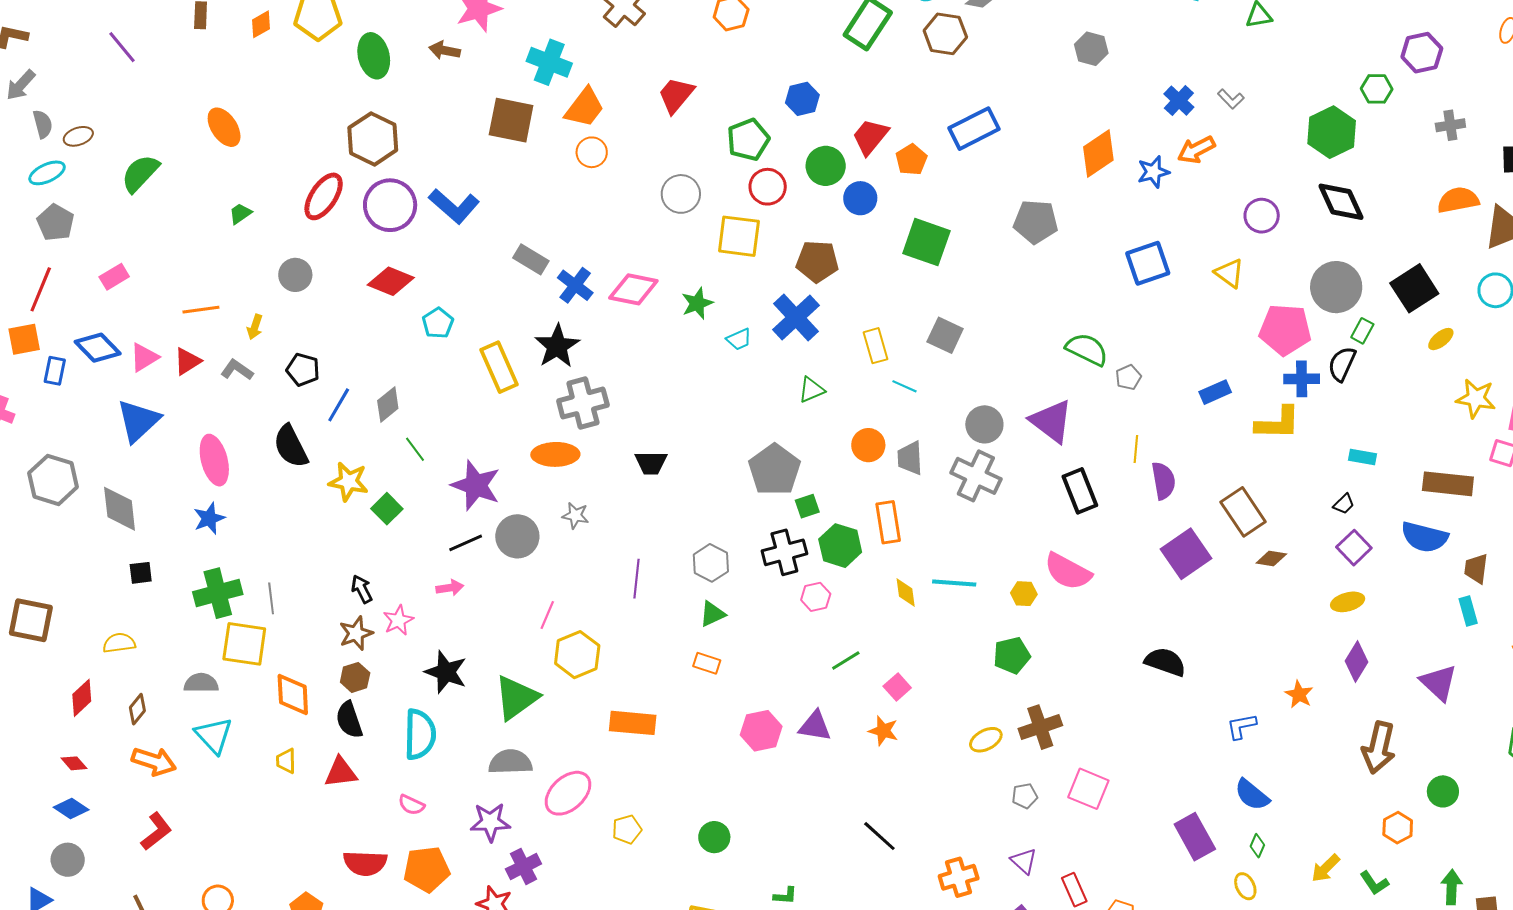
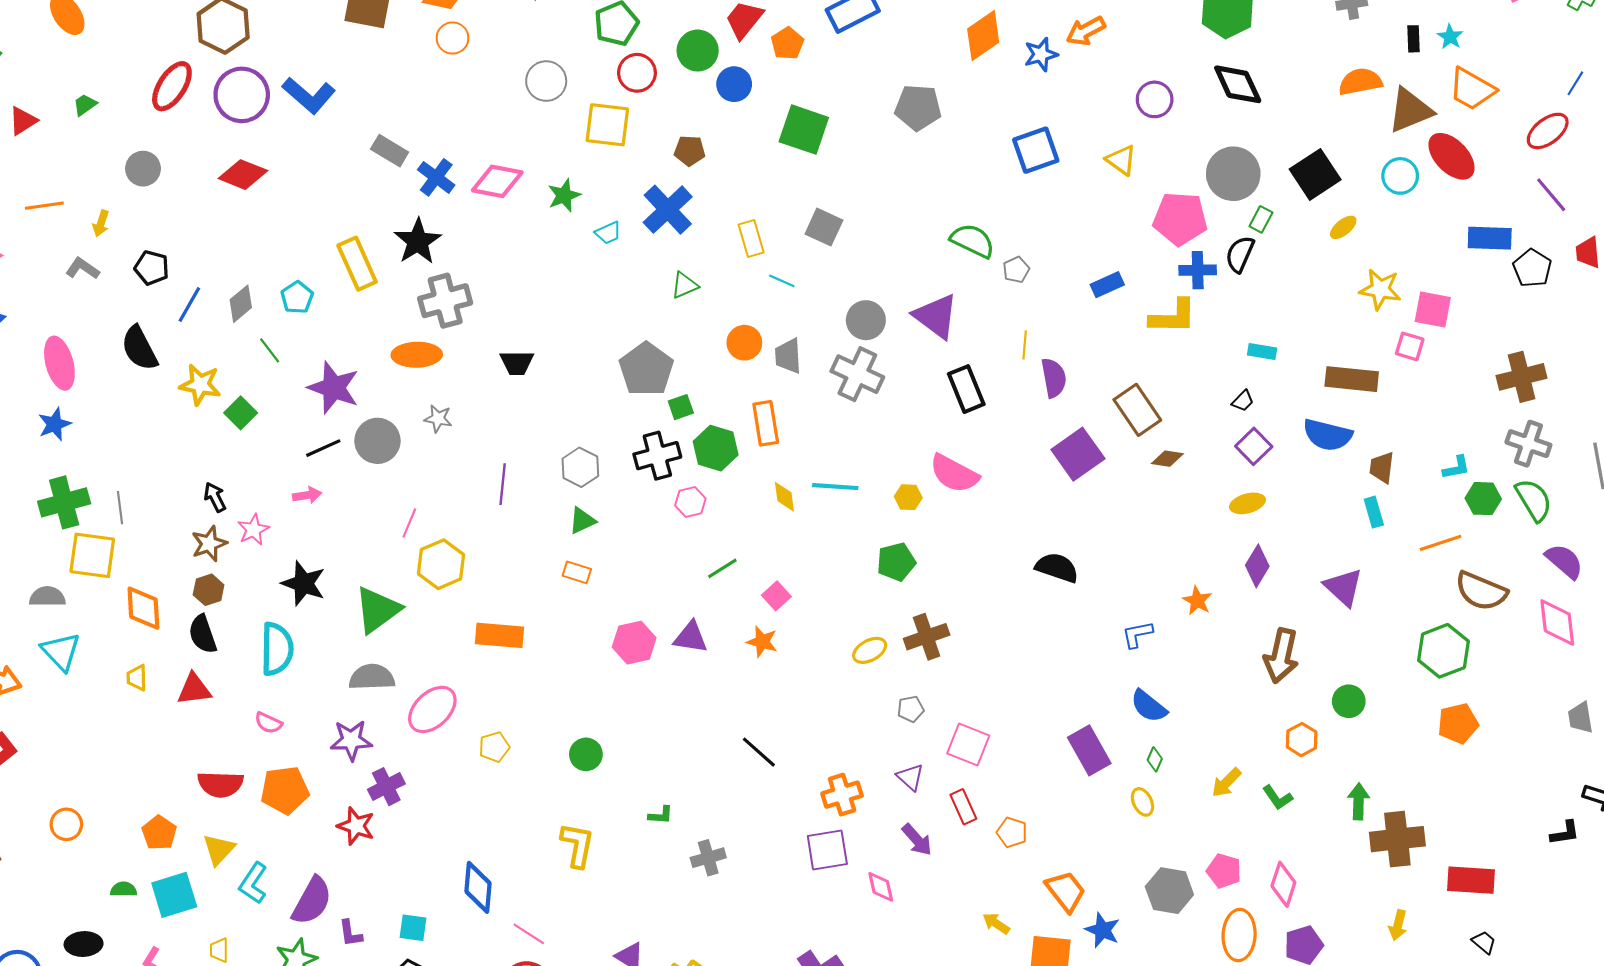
brown pentagon: (817, 261) -> (690, 151), size x0.7
cyan pentagon: (438, 323) -> (297, 297), moved
red triangle: (187, 361) -> (23, 121), moved
pink square: (1088, 789) -> (968, 745), moved

